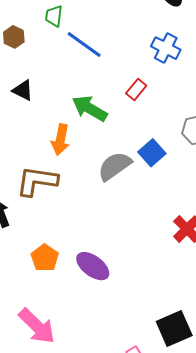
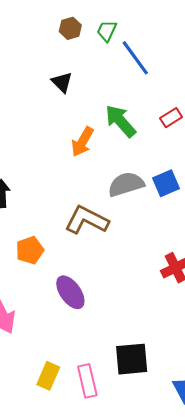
green trapezoid: (54, 16) -> (107, 31), moved
brown L-shape: (37, 181) -> (87, 220), moved
purple ellipse: (93, 266) -> (70, 292), moved

